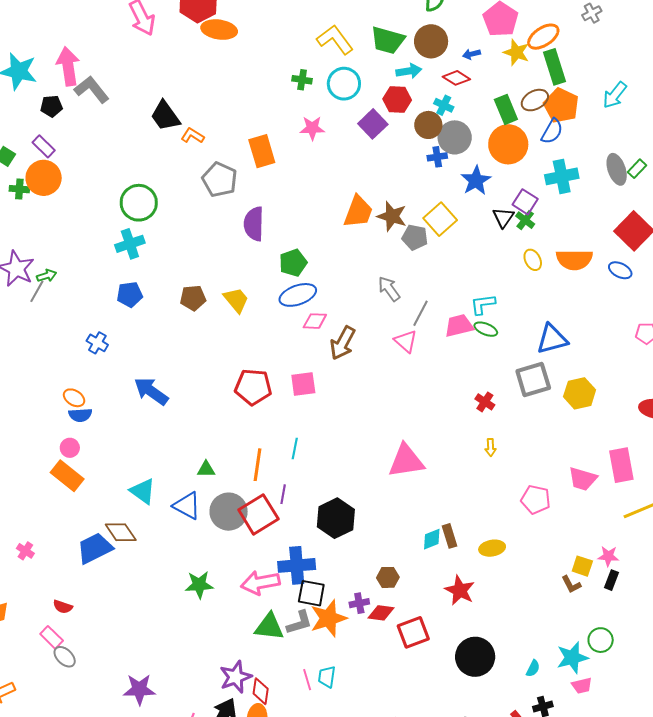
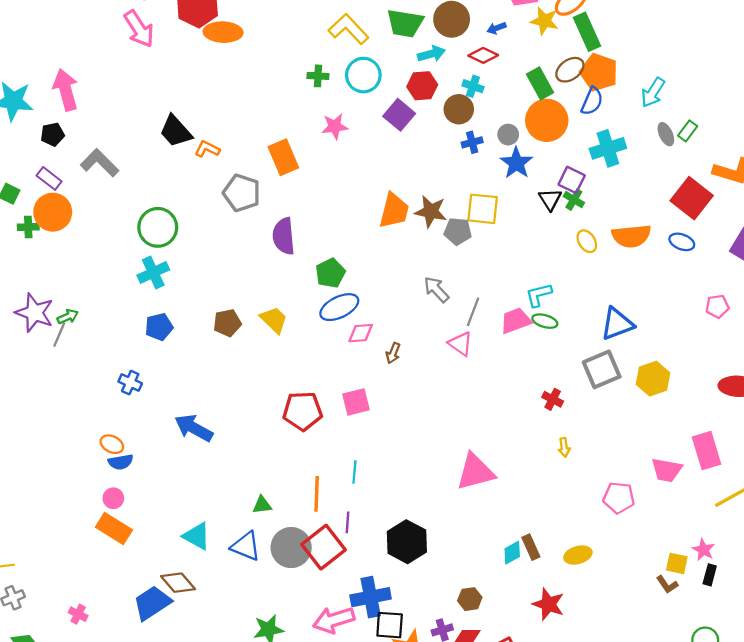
gray L-shape: (92, 90) -> (100, 163), moved
cyan arrow: (615, 95) -> (653, 92), moved
gray circle: (455, 137) -> (508, 135), moved, size x0.6
gray ellipse: (617, 169) -> (666, 134), size x0.7
yellow square: (440, 219) -> (483, 209), turned -36
brown arrow: (343, 343) -> (393, 353), size x0.6
pink star: (608, 556) -> (703, 550), turned 30

